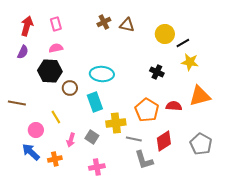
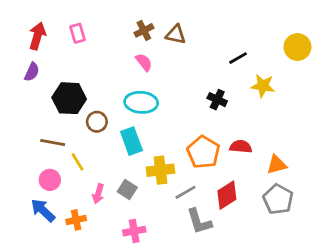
yellow circle: (165, 34) -> (297, 47), moved
black line: (183, 43) -> (238, 58), moved
pink semicircle: (56, 48) -> (144, 62), moved, turned 64
orange triangle: (200, 96) -> (277, 165), moved, size x0.7
brown line: (17, 103) -> (53, 142), moved
gray line: (134, 139) -> (185, 192), turned -42

